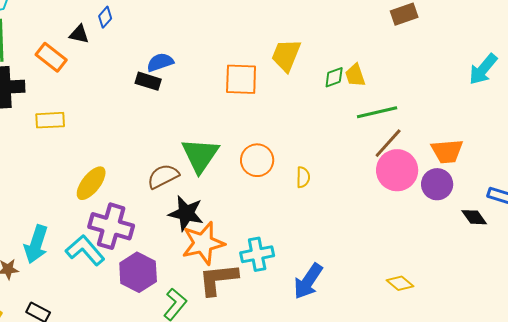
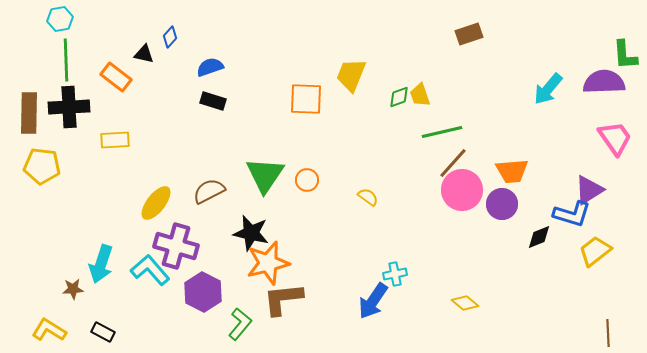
blue semicircle: (160, 62) -> (210, 67), moved
orange circle: (257, 160) -> (307, 180), moved, size x0.7
brown semicircle: (163, 176) -> (209, 191), moved
yellow semicircle: (303, 177) -> (368, 197), turned -55
black diamond: (474, 217) -> (539, 237), turned -76
cyan cross: (257, 254) -> (395, 274), moved, size x0.7

